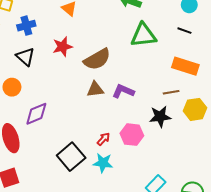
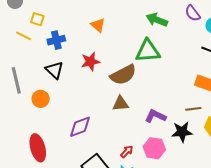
green triangle: (144, 35) -> (148, 51), moved
purple L-shape: (123, 91) -> (155, 116), moved
purple diamond: (36, 114) -> (80, 127), moved

